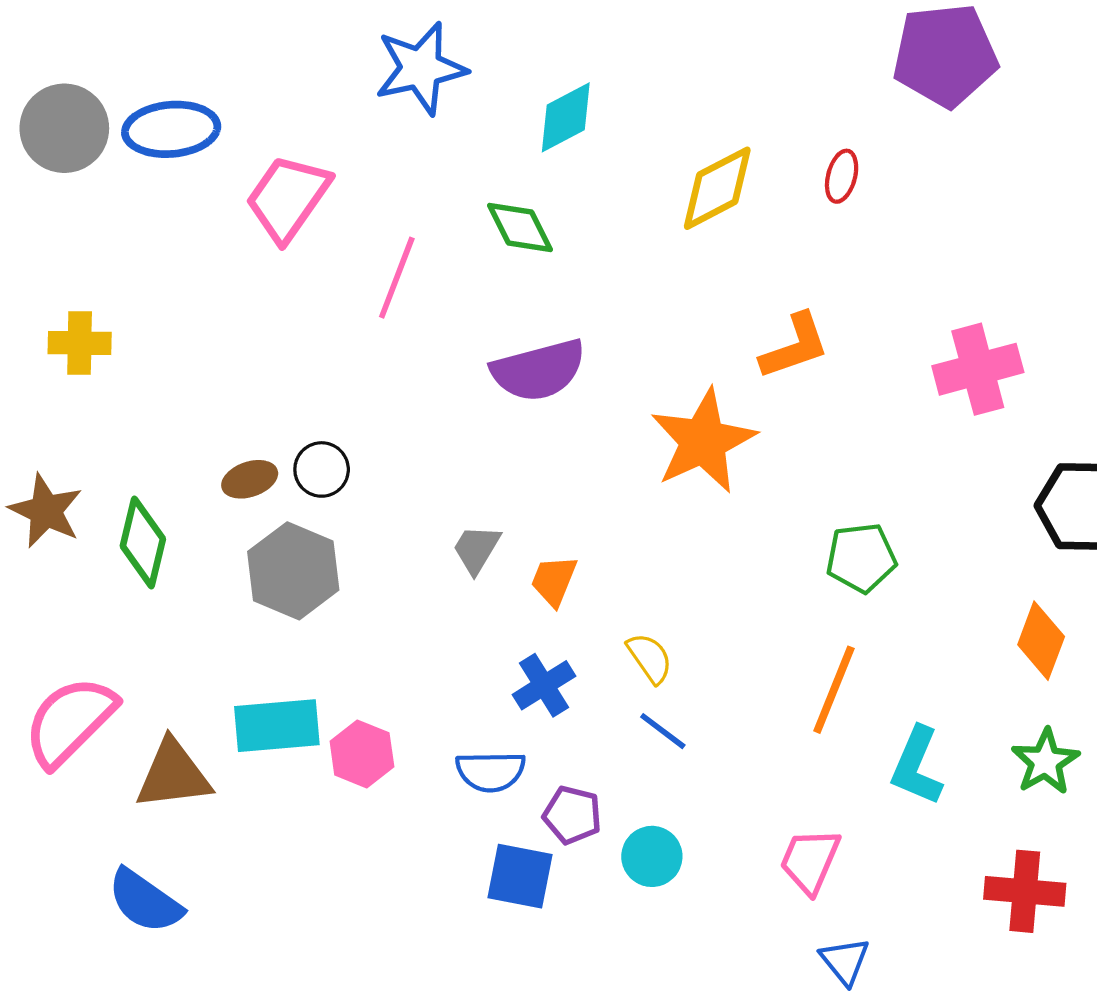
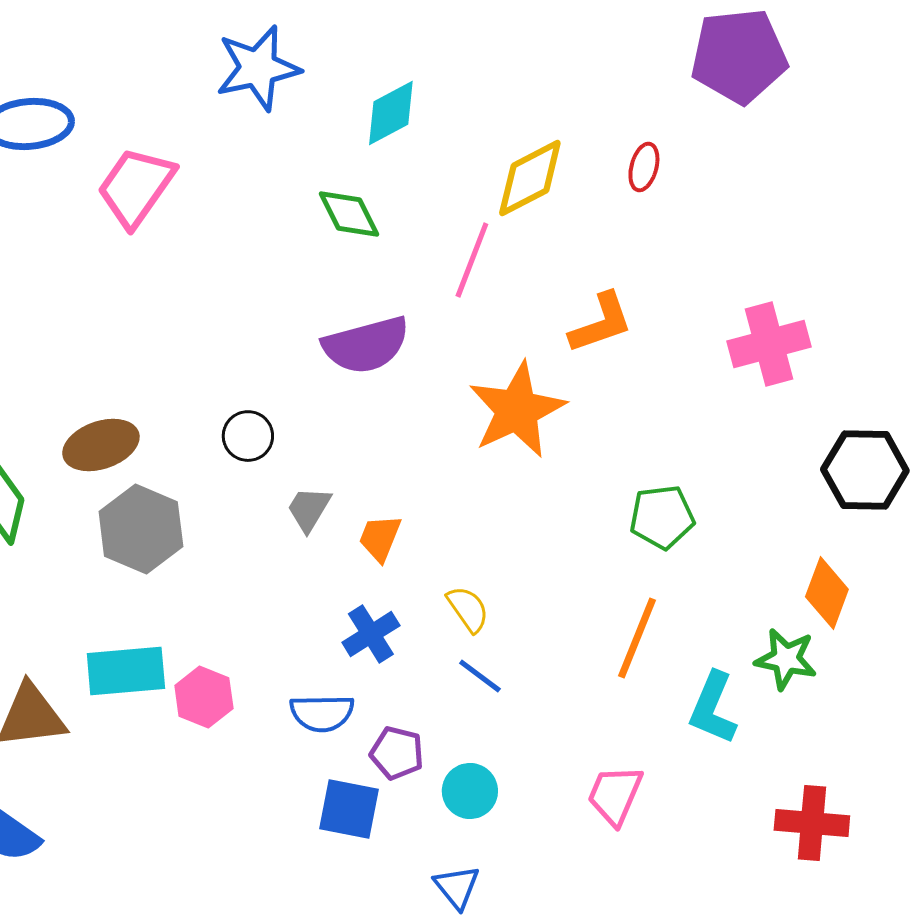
pink line: (397, 278) -> (472, 260), moved
black circle: (322, 469) -> (248, 436), moved
brown ellipse: (250, 479) -> (101, 445), size x1.5
green star: (1045, 762) -> (786, 659), moved, turned -30
blue triangle: (845, 961) -> (457, 887), moved

